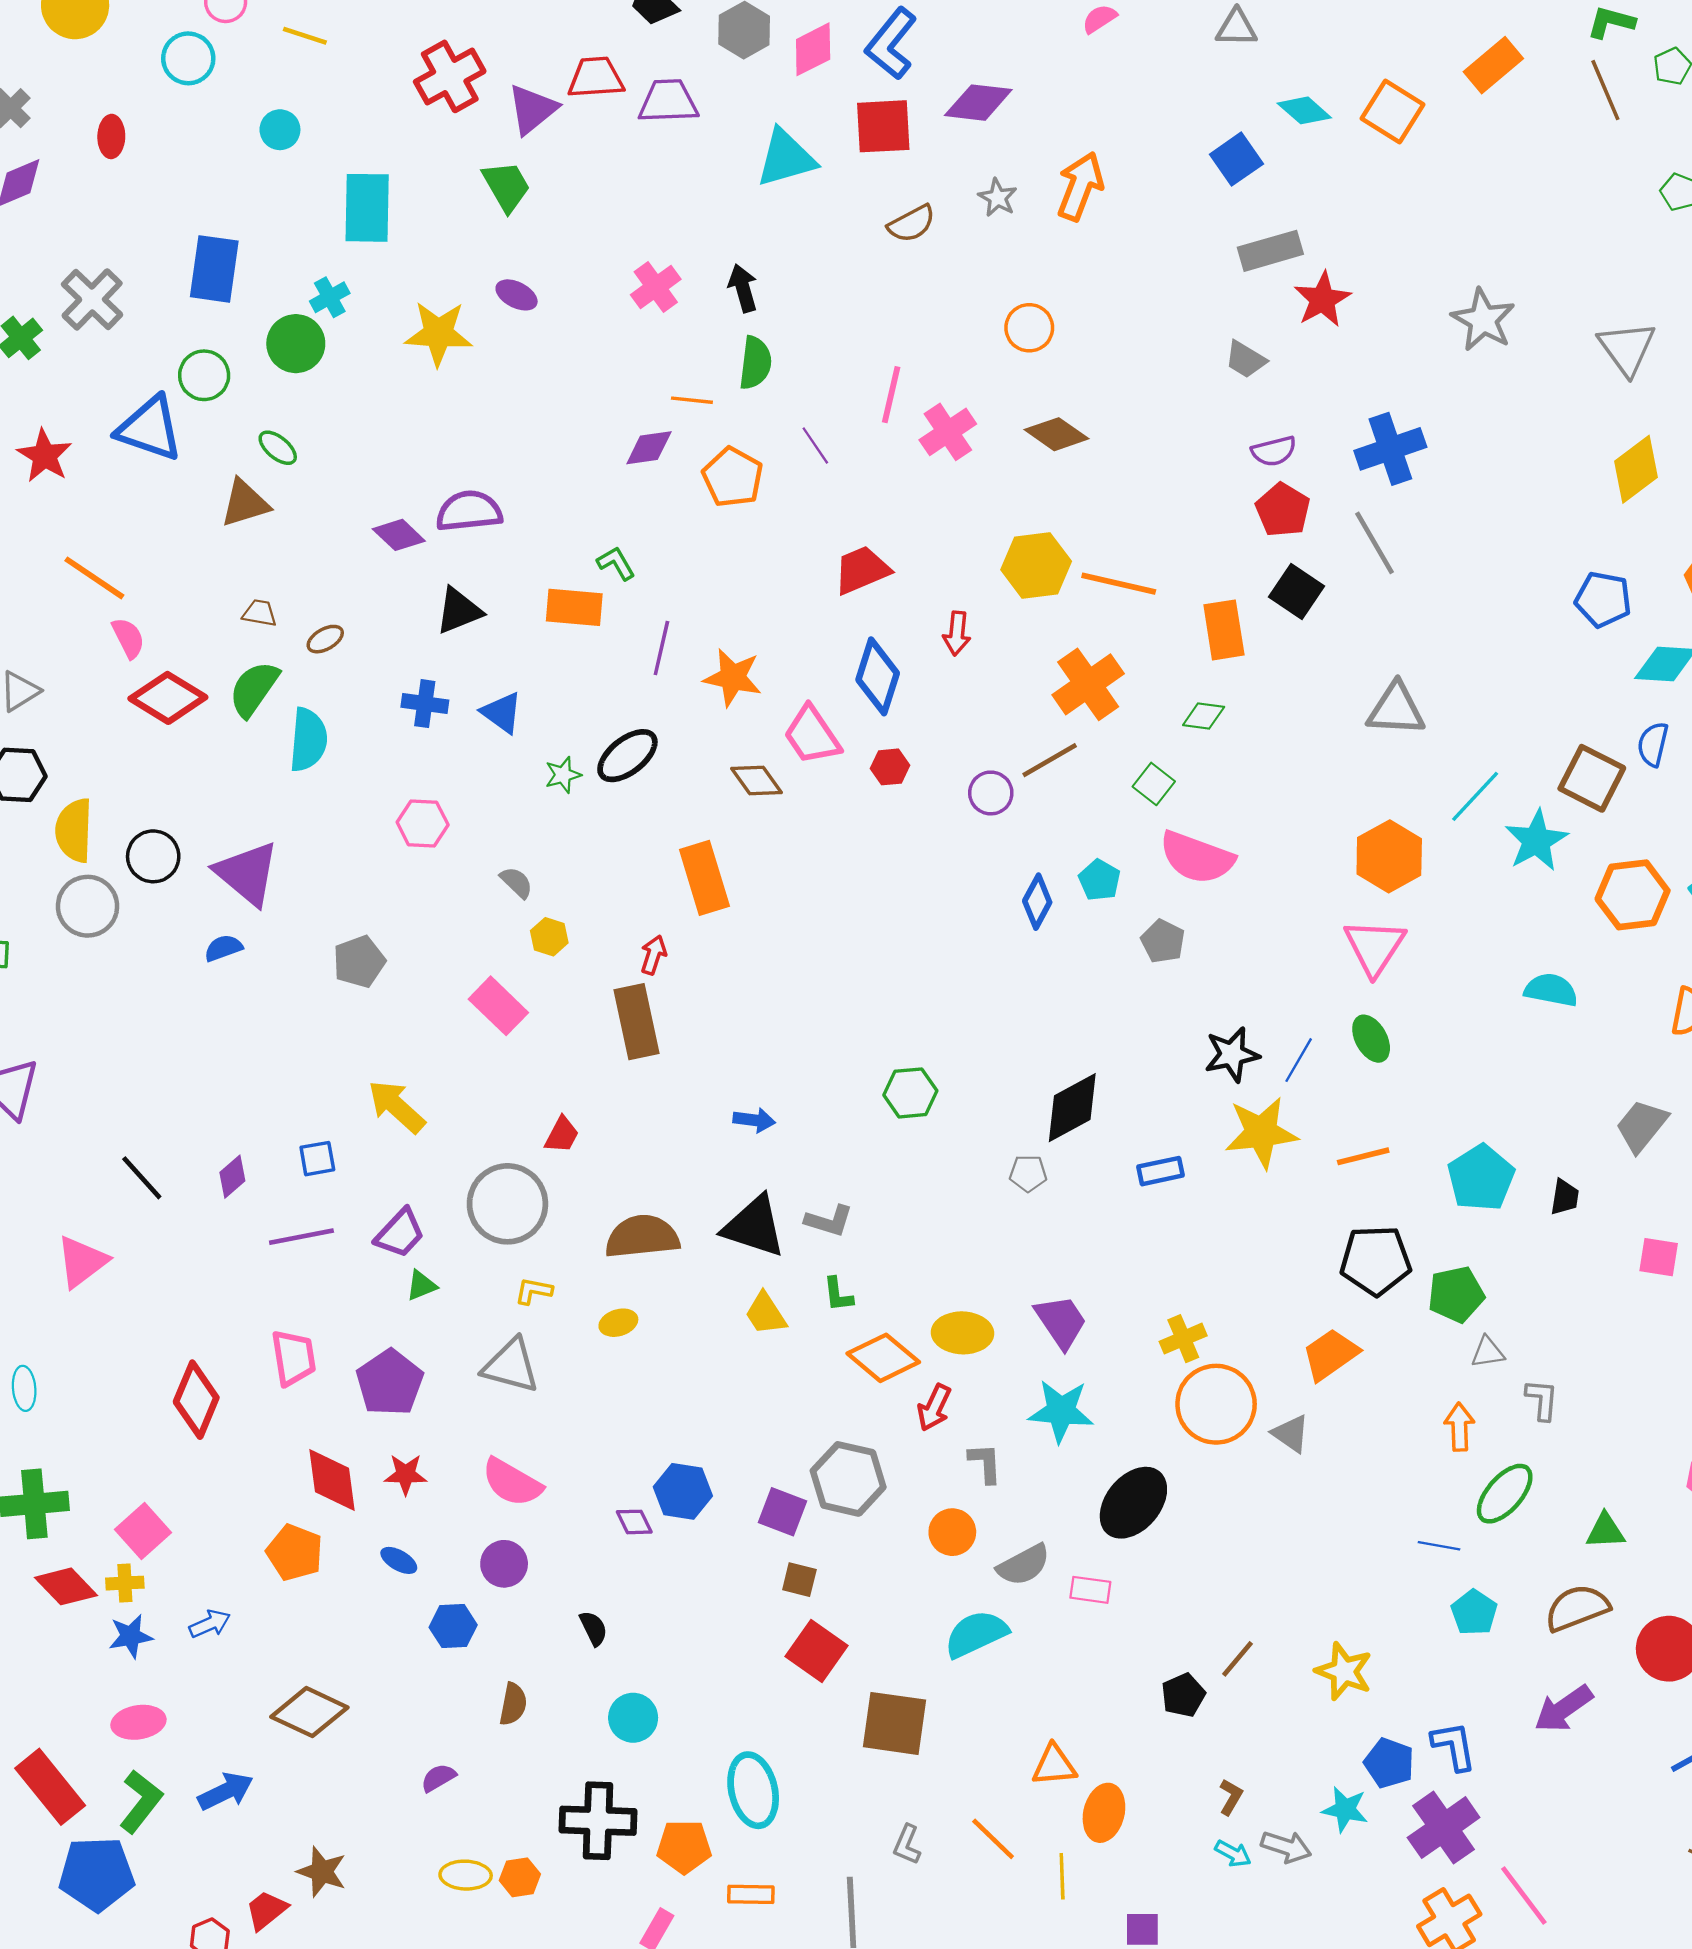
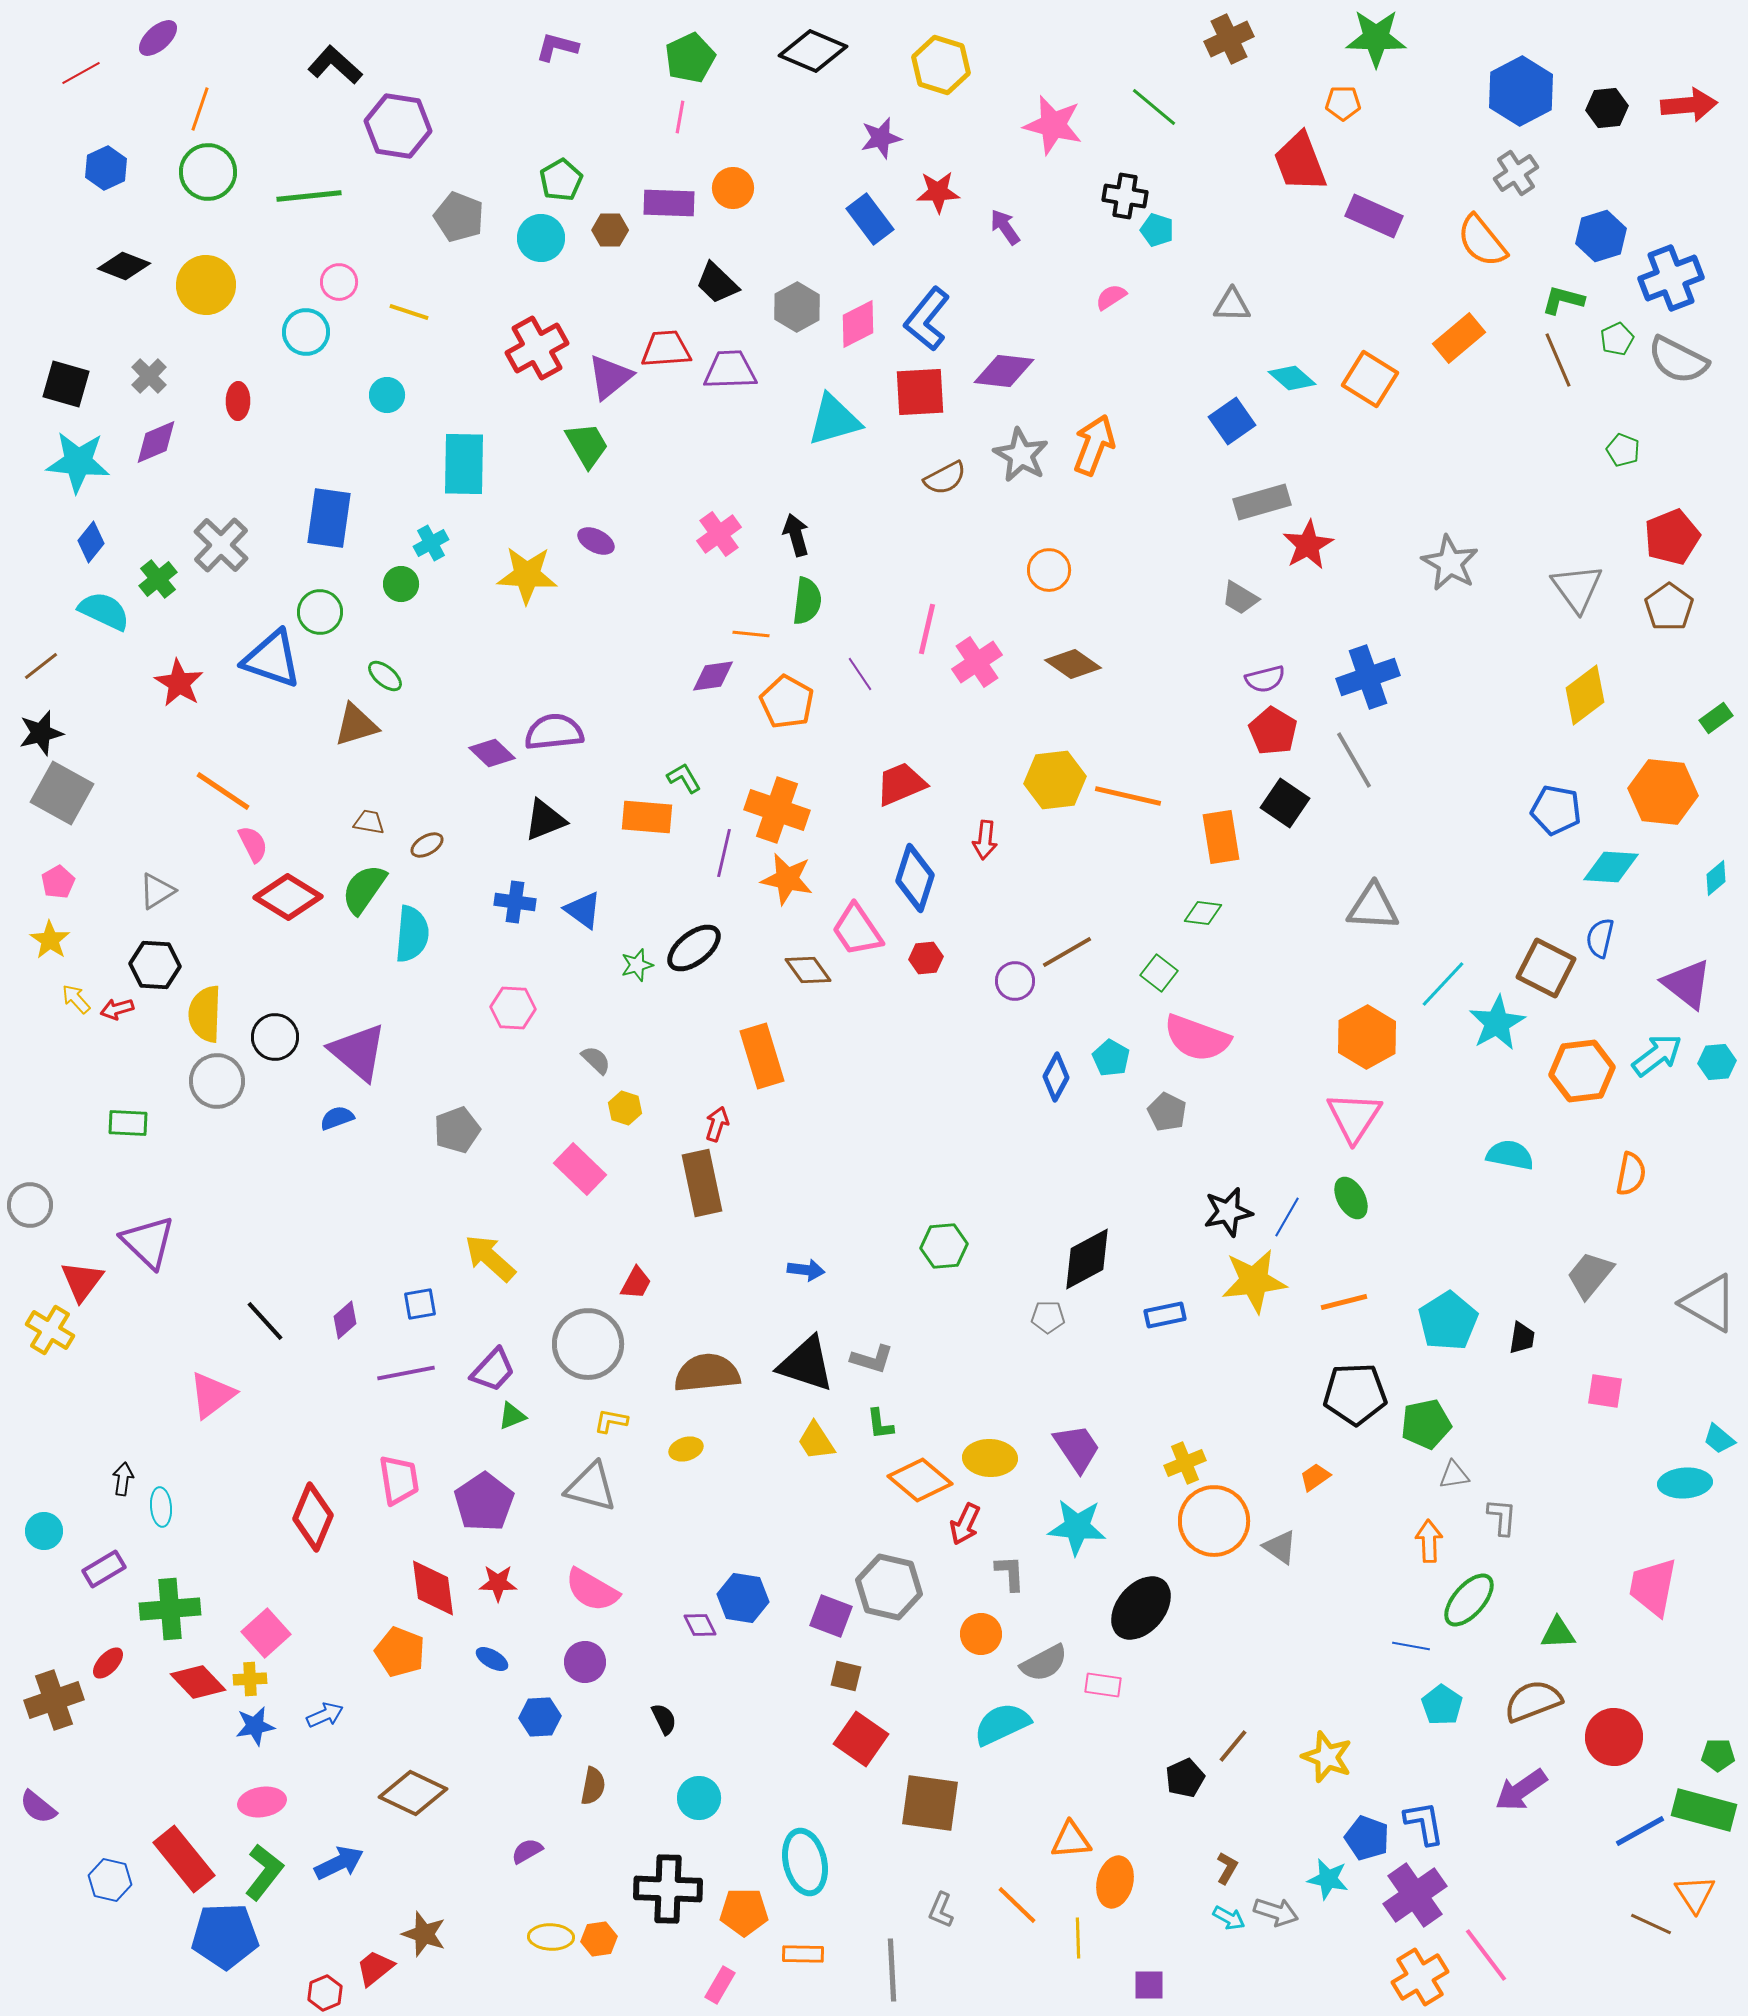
gray star: (998, 198) -> (1021, 455), size x1.6
green circle: (296, 344) -> (401, 584), size x0.7
orange cross: (1088, 684) -> (777, 810), moved, turned -36
orange trapezoid: (1330, 1354) -> (1315, 1477), size x0.6

